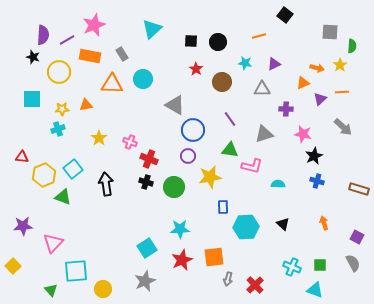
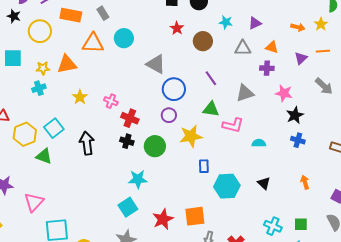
orange triangle: (303, 83) -> (272, 47), moved, turned 40
orange triangle: (86, 105) -> (67, 64), size x1.5
cyan star: (180, 229) -> (138, 179), moved

